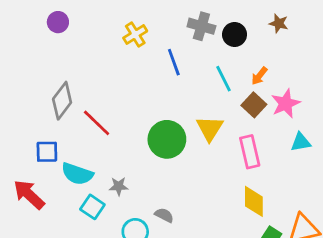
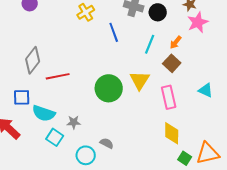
cyan line: (223, 79) -> (150, 44), turned 48
pink star: (286, 103) -> (198, 22), moved
red line: (97, 123) -> (58, 76), turned -55
cyan triangle: (301, 142) -> (206, 90), turned 35

